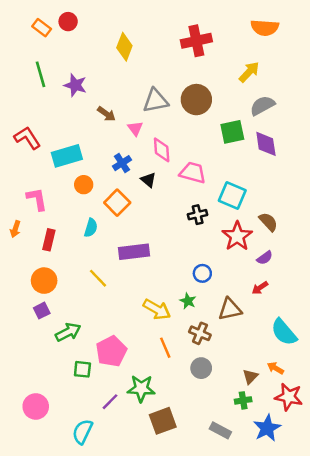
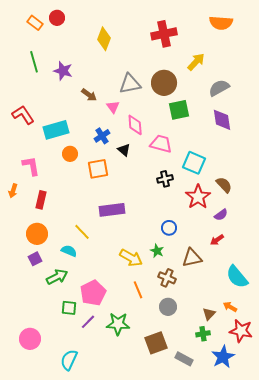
yellow arrow: (249, 72) -> (196, 62), moved
green square: (232, 132) -> (179, 110), moved
orange square: (117, 203) -> (98, 169), turned 35
cyan semicircle: (91, 228) -> (69, 251), moved, turned -84
purple line: (110, 402) -> (88, 322), moved
brown square: (163, 421) -> (156, 343), moved

